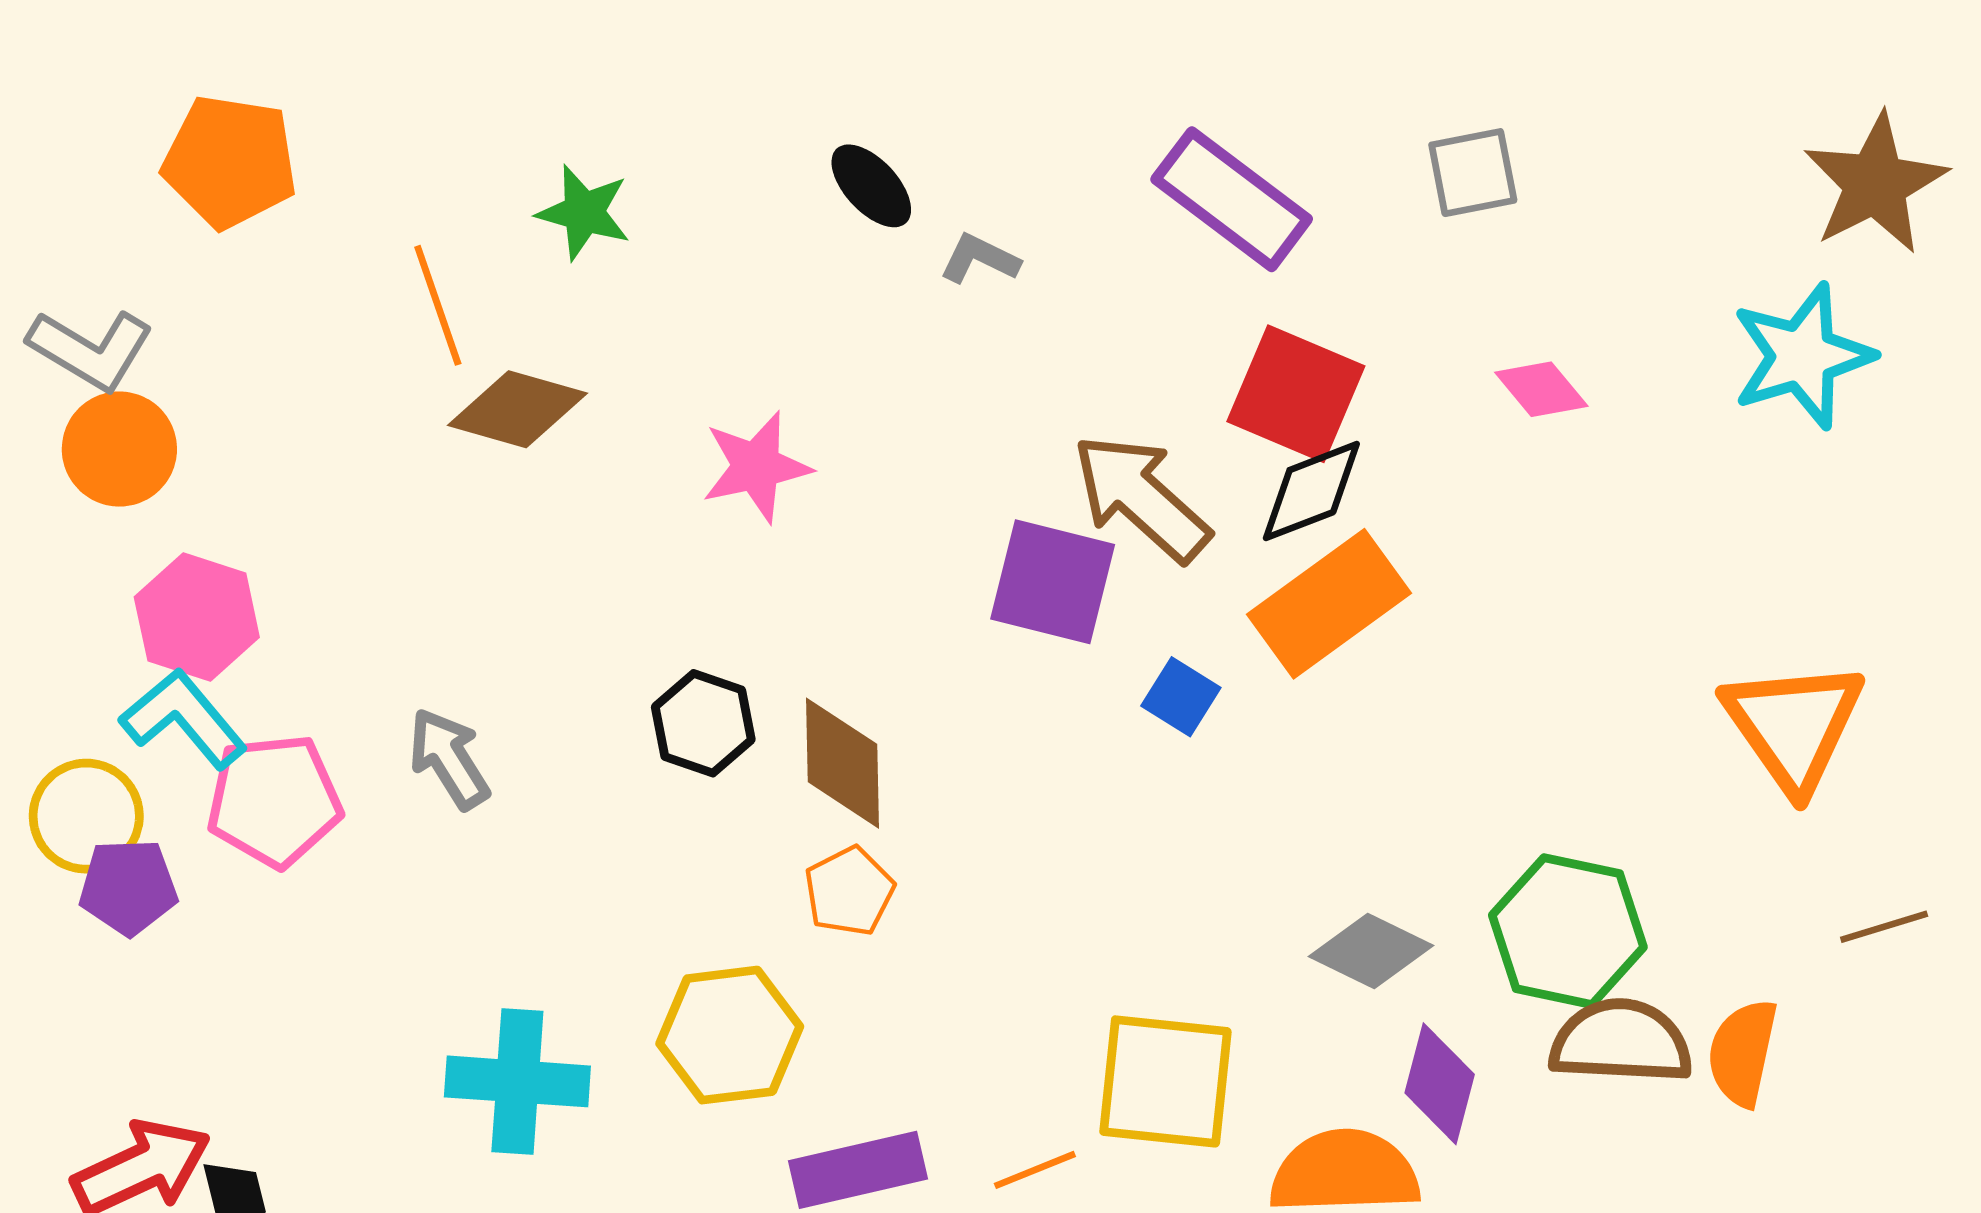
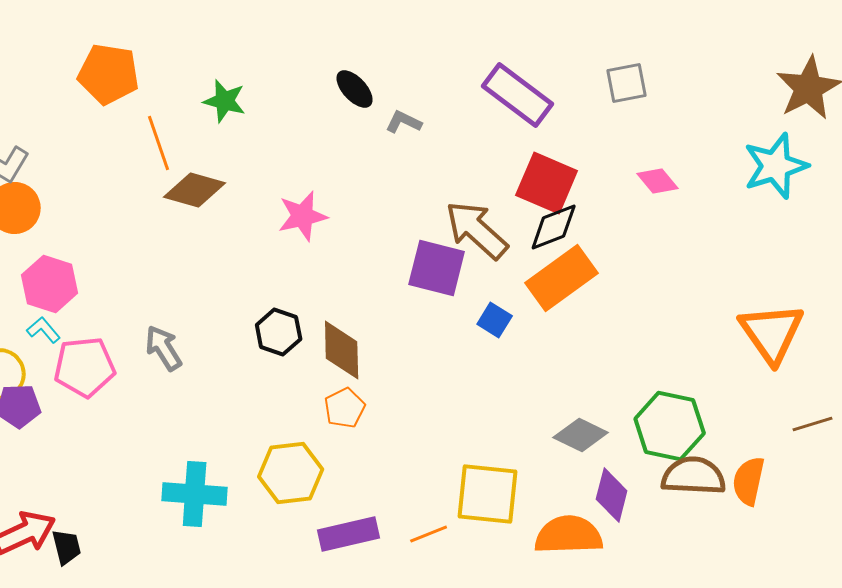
orange pentagon: (230, 162) -> (109, 74), moved
cyan L-shape: (184, 719) -> (44, 330), size x0.6

